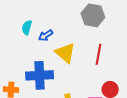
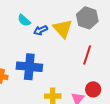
cyan semicircle: (27, 27) -> (24, 20), turned -72
yellow triangle: (65, 53) -> (63, 29), moved

